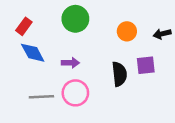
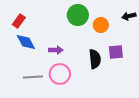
green circle: (75, 19) -> (78, 15), moved
black arrow: (162, 34) -> (129, 16), moved

